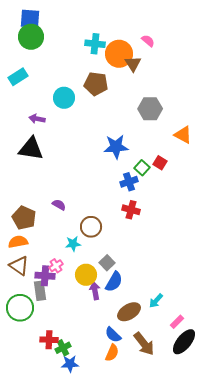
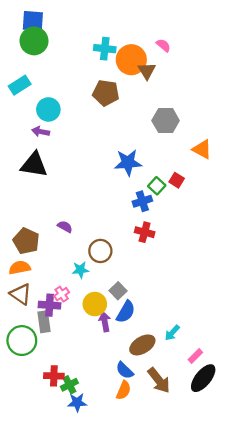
cyan circle: (64, 98) -> (48, 109), moved

